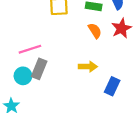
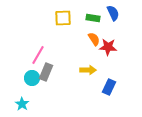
red star: (121, 28) -> (108, 47), moved, turned 30
pink line: (30, 49) -> (38, 55), turned -42

